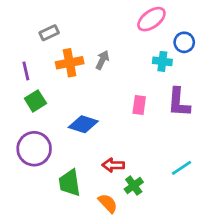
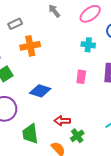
gray arrow: (102, 60) -> (54, 11), moved, turned -64
cyan cross: (162, 61) -> (88, 45), moved

